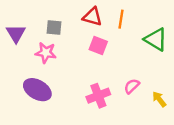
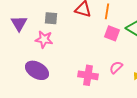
pink square: (98, 45) -> (112, 33), moved
pink cross: (98, 96) -> (88, 75), turned 30

